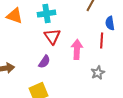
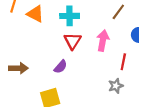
red line: (102, 40) -> (123, 62), moved
pink arrow: (77, 49) -> (103, 41), moved

